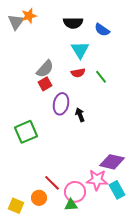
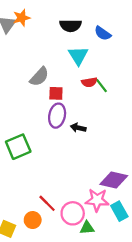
red semicircle: (78, 73) -> (89, 82), moved
red square: (45, 84) -> (56, 93), moved, turned 32
black arrow: (80, 115) -> (78, 128), turned -56
green triangle: (71, 205) -> (87, 228), moved

